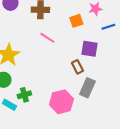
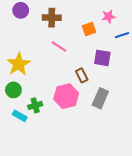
brown rectangle: (77, 67) -> (82, 75), moved
pink hexagon: (61, 102) -> (66, 96), moved

